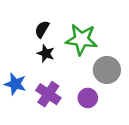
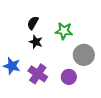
green star: (81, 39) -> (64, 31), size x0.7

